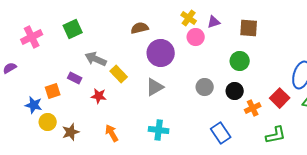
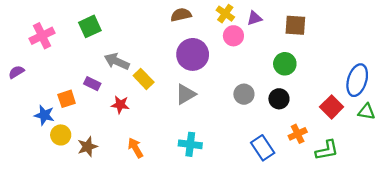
brown semicircle: (140, 28) -> (181, 15), moved
orange cross: (253, 108) -> (298, 134), moved

